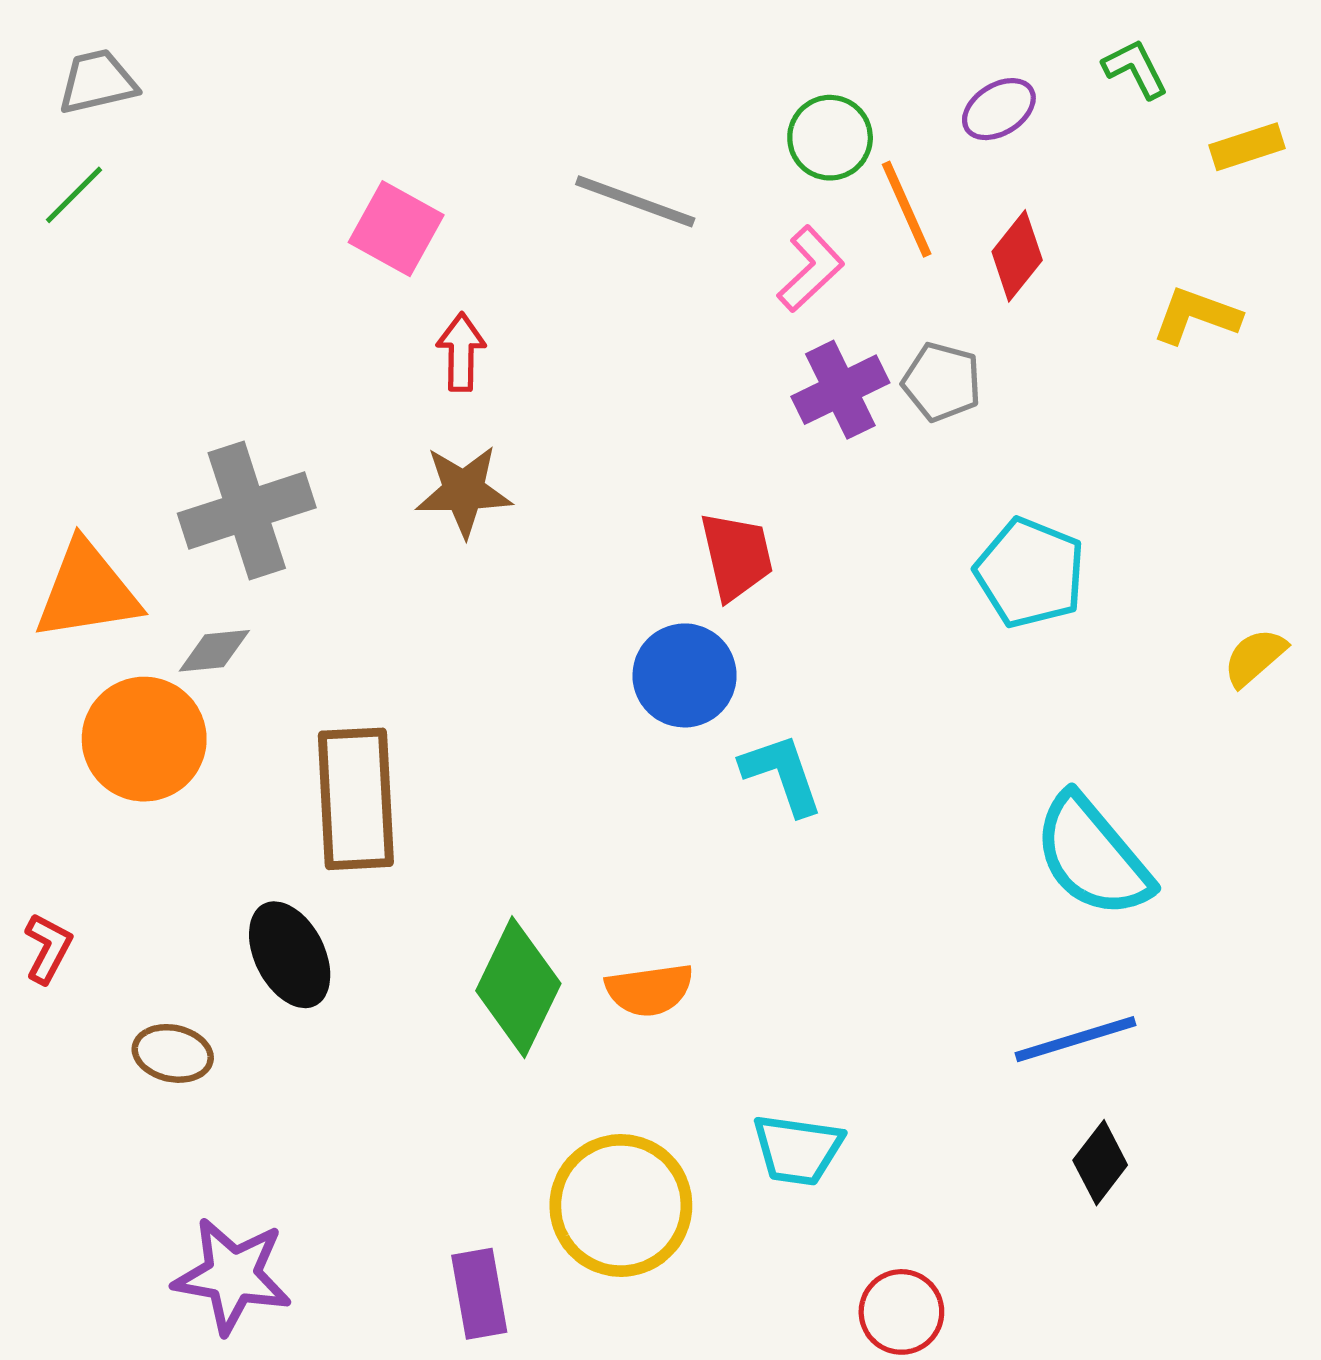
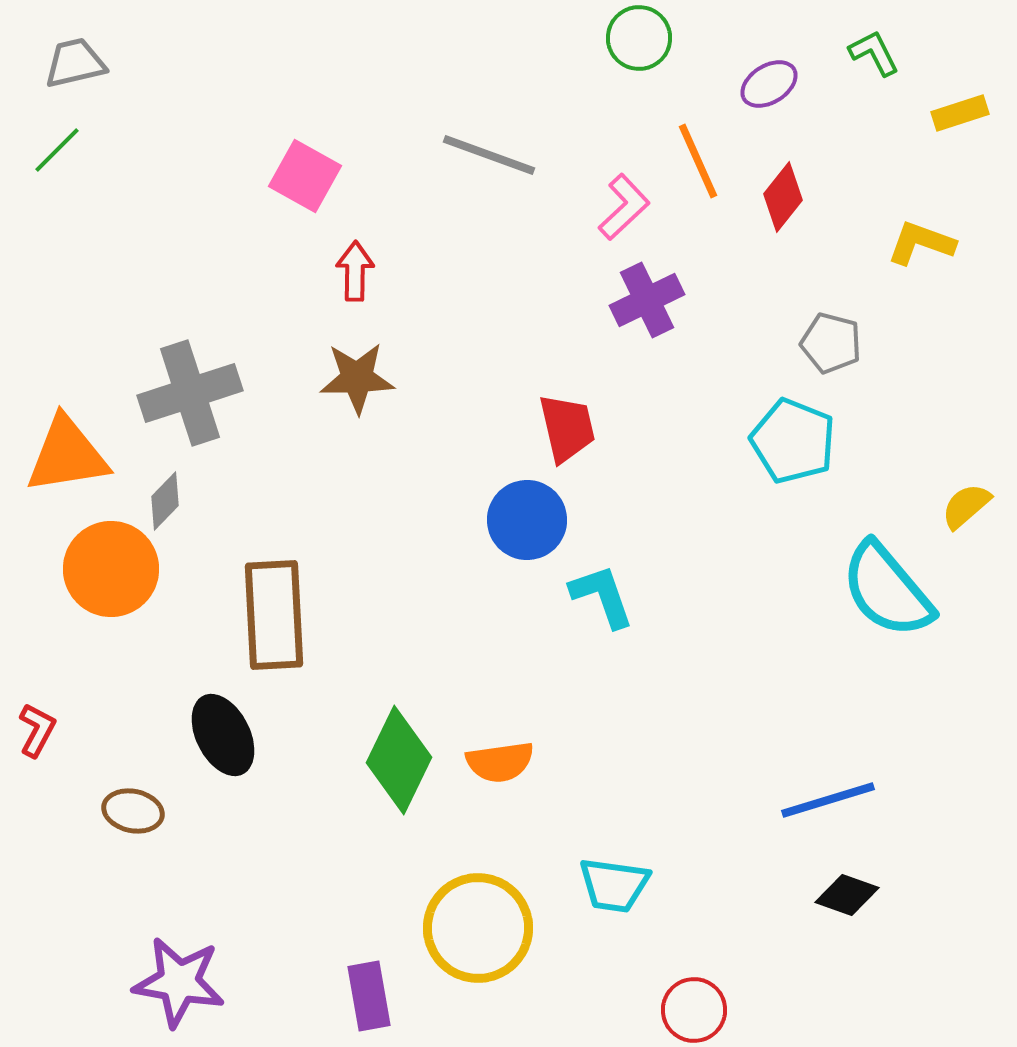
green circle: (830, 138) -> (639, 38), moved
gray pentagon: (942, 382) -> (831, 343), moved
gray diamond: (214, 651) -> (165, 501), turned -40
cyan semicircle: (1092, 856) -> (887, 590), moved
black diamond: (1100, 1163) -> (847, 895), turned 72

